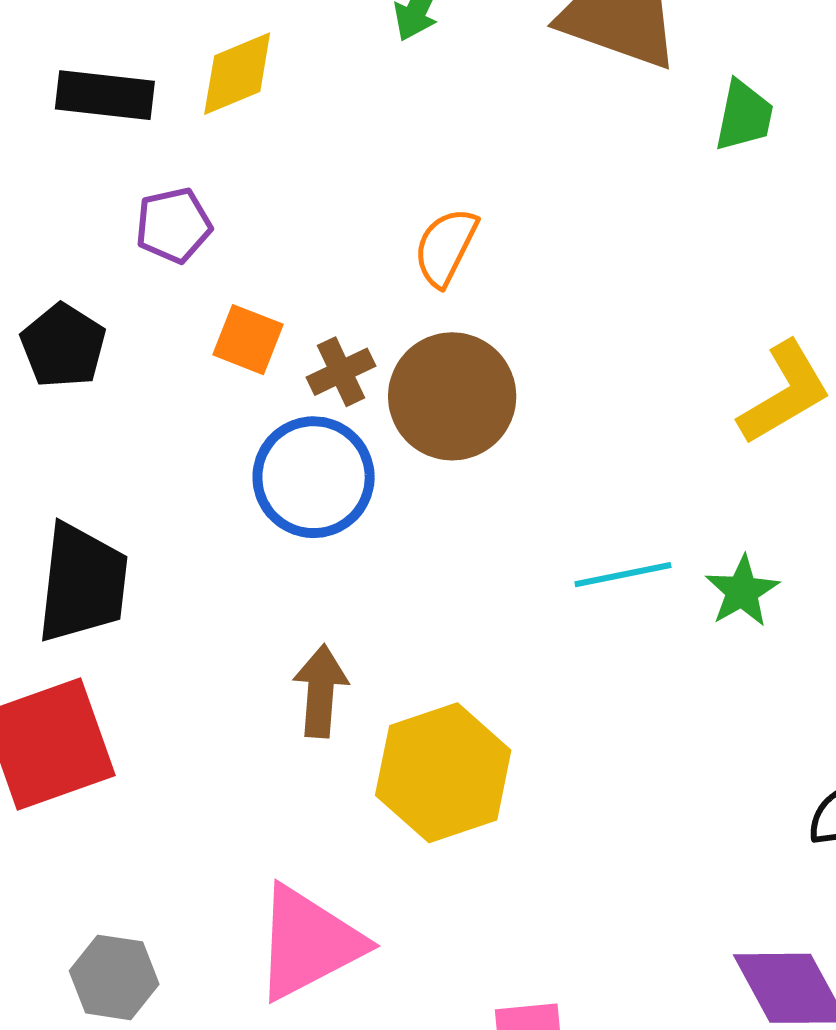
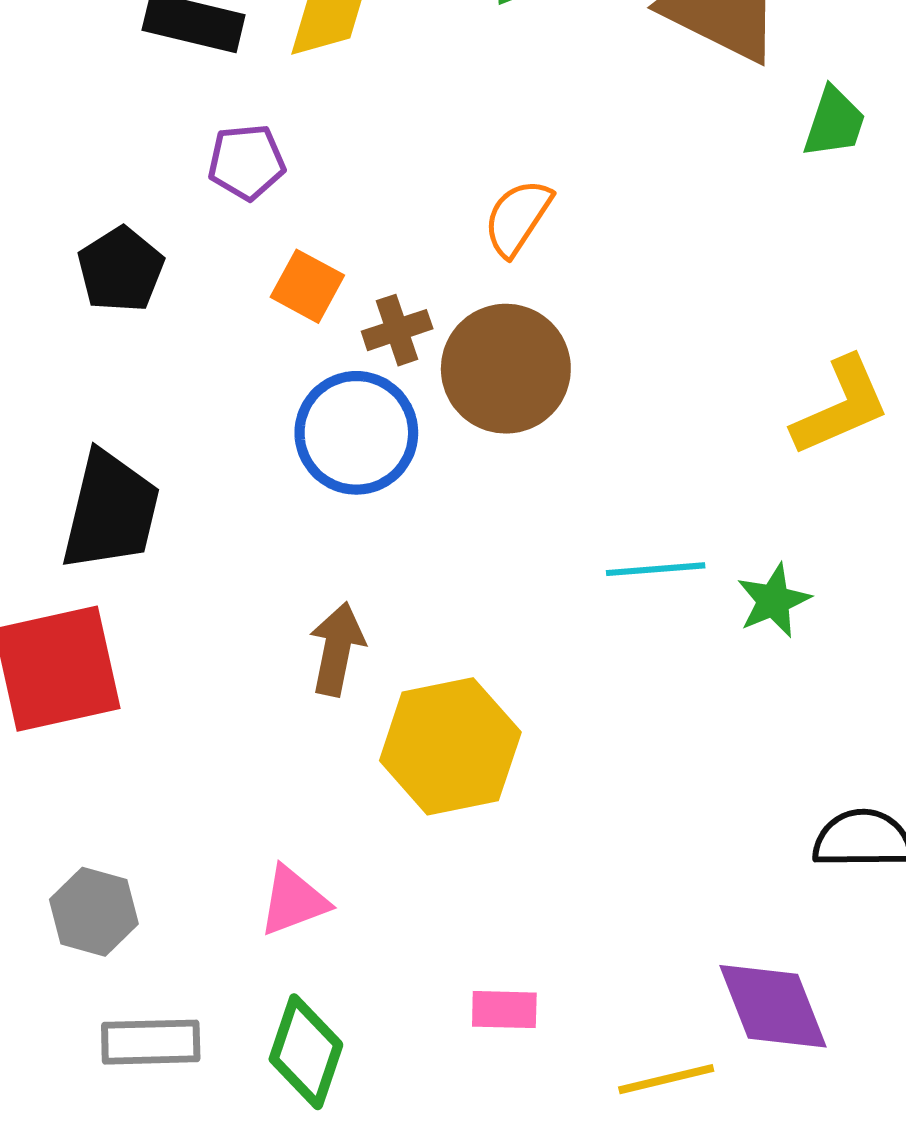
pink triangle: (308, 943) -> (293, 901), size x0.6

